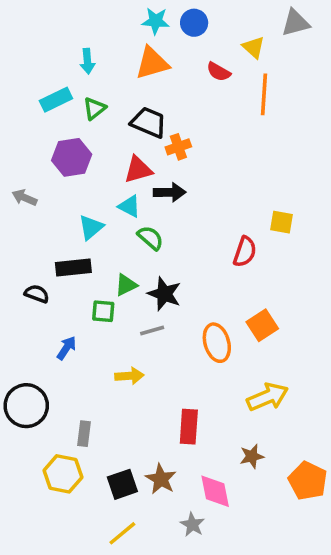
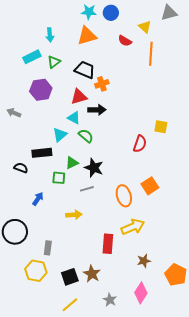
cyan triangle: (91, 227) -> (60, 135), moved
yellow arrow: (268, 397) -> (133, 227), moved
pink diamond: (215, 491) -> (141, 293), moved, turned 45

